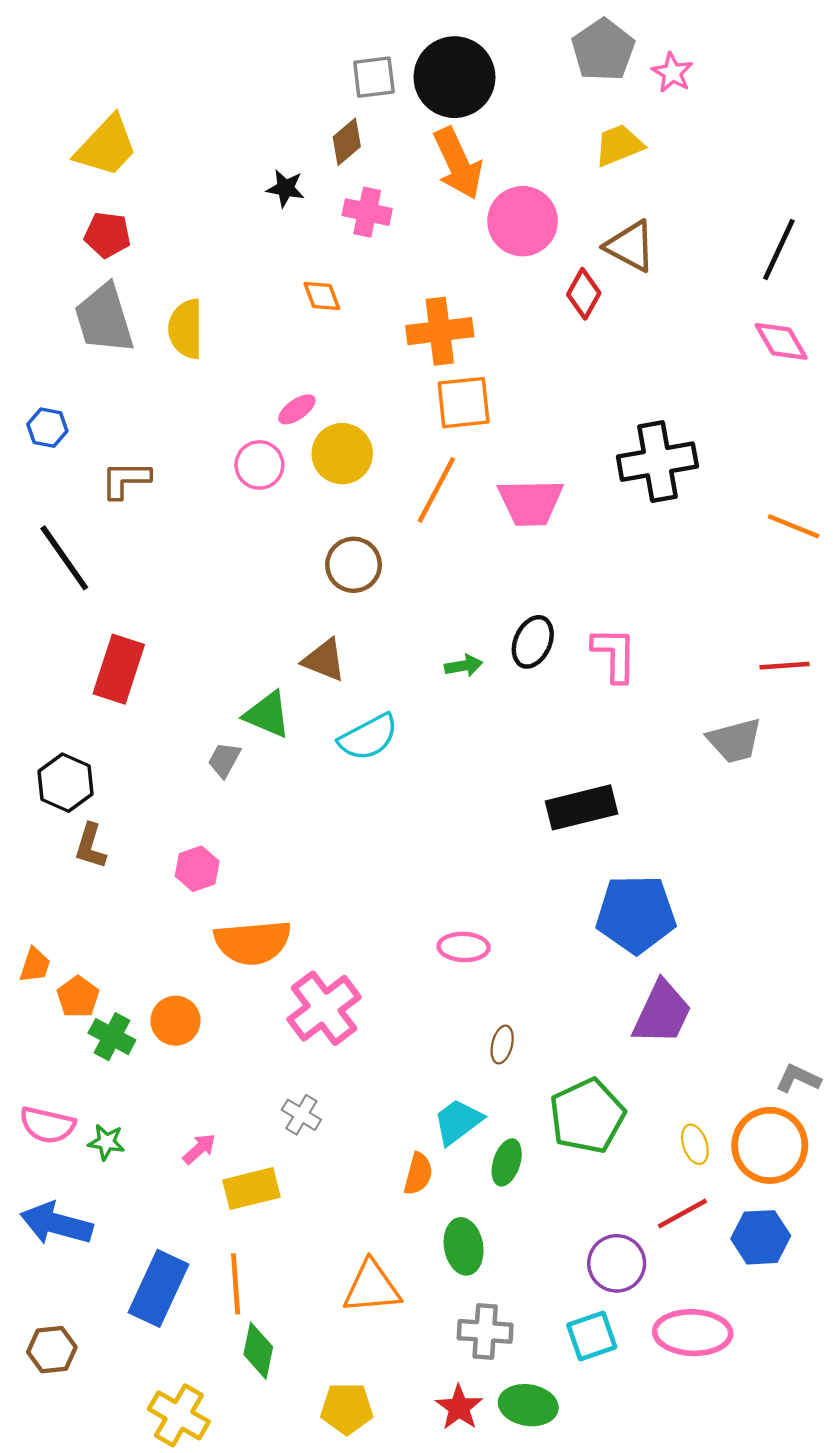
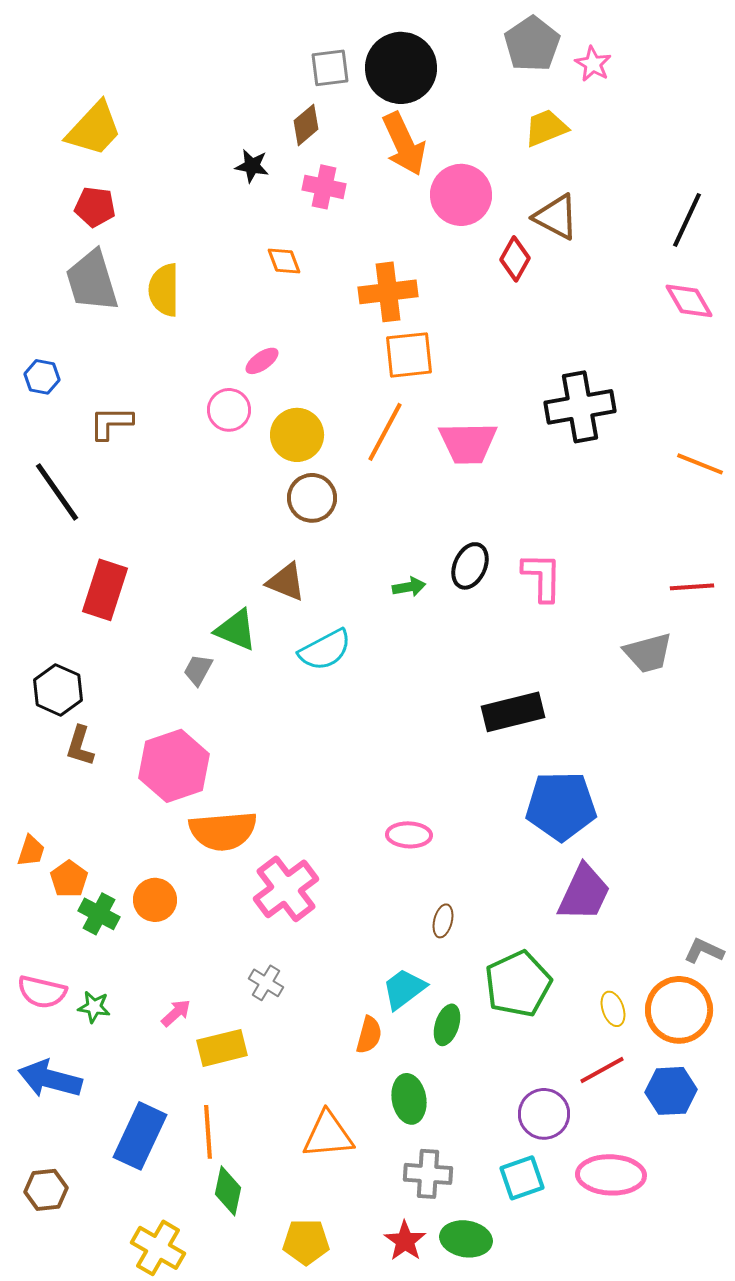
yellow circle: (342, 454) -> (297, 435), moved
pink hexagon: (197, 869) -> (174, 766), size x1.8

